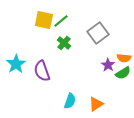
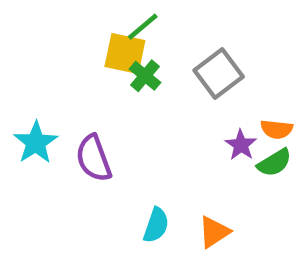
yellow square: (44, 20) -> (125, 53), moved
green line: (61, 21) -> (143, 27), moved
green cross: (64, 43) -> (145, 76), moved

